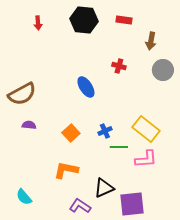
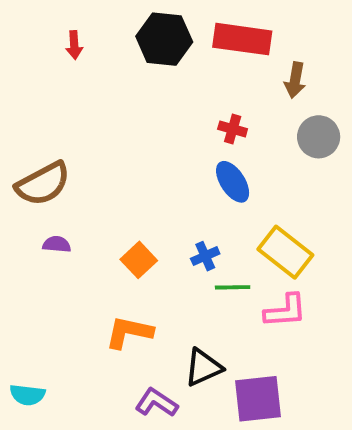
red rectangle: (124, 20) -> (242, 39), size x1.8
blue ellipse: (86, 87) -> (233, 182), moved
cyan semicircle: (24, 197) -> (27, 395), moved, turned -42

